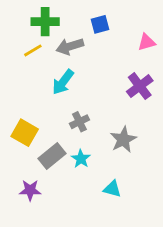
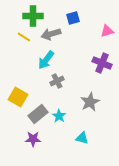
yellow line: (33, 50) -> (24, 37), turned 64
purple cross: (140, 86) -> (102, 63), turned -30
gray cross: (79, 122) -> (57, 81), moved
purple star: (30, 190) -> (33, 139), moved

